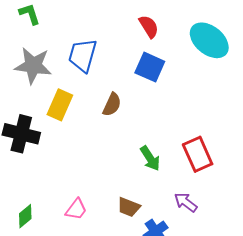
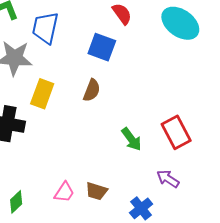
blue trapezoid: (83, 55) -> (45, 28), moved
blue square: (150, 67) -> (102, 47), moved
brown trapezoid: (129, 207) -> (96, 191), moved

